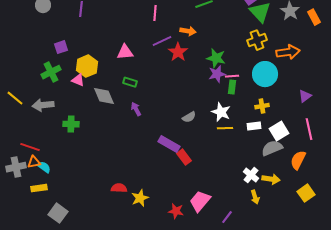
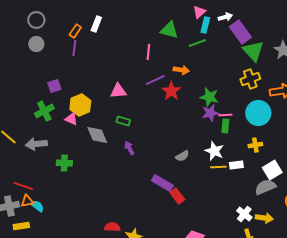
white rectangle: (254, 126) -> (236, 165), moved
yellow rectangle: (39, 188) -> (21, 226), moved

